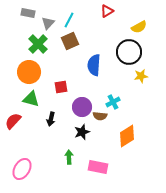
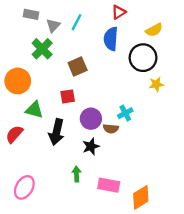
brown square: (70, 41) -> (78, 67), moved
blue semicircle: (94, 65) -> (111, 39), moved
orange circle: (29, 72) -> (18, 81), moved
black arrow: (51, 119) -> (57, 132), size x1.6
orange diamond: (127, 136) -> (141, 197), moved

